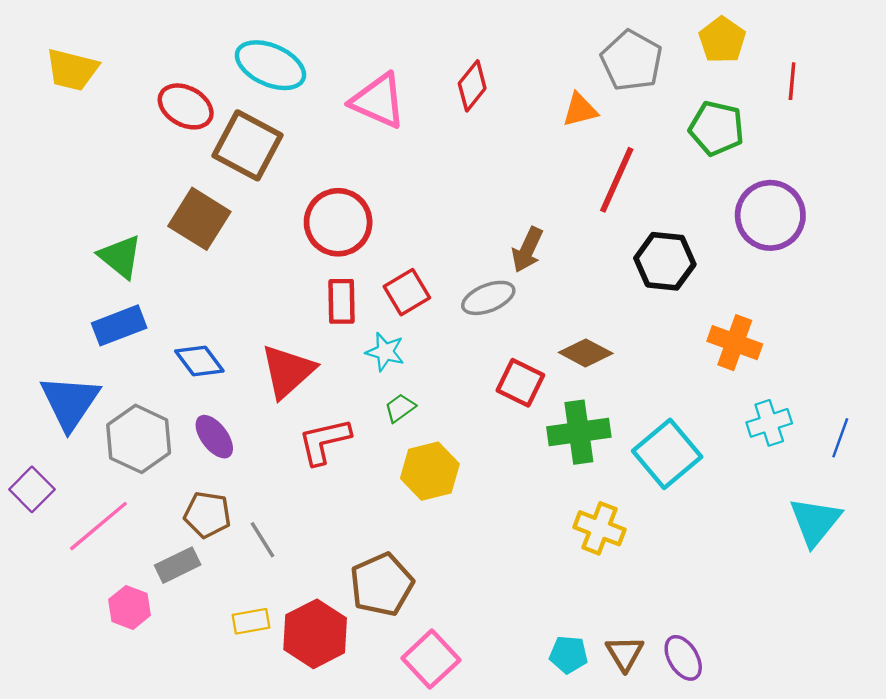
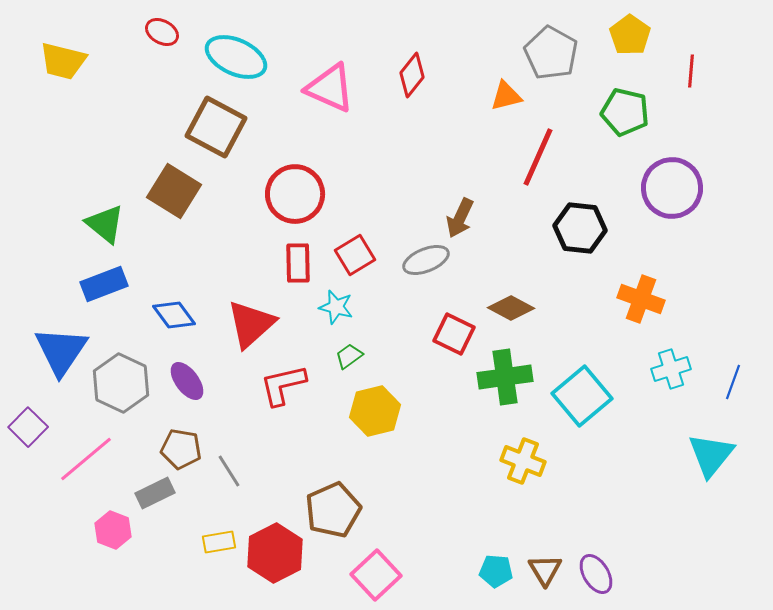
red ellipse: (186, 106) -> (162, 32), moved, size x0.7

